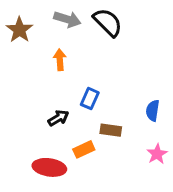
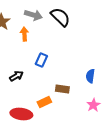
orange arrow: (60, 60) -> (24, 34), moved
blue rectangle: (90, 99) -> (41, 60), moved
black arrow: (58, 118) -> (16, 76), moved

